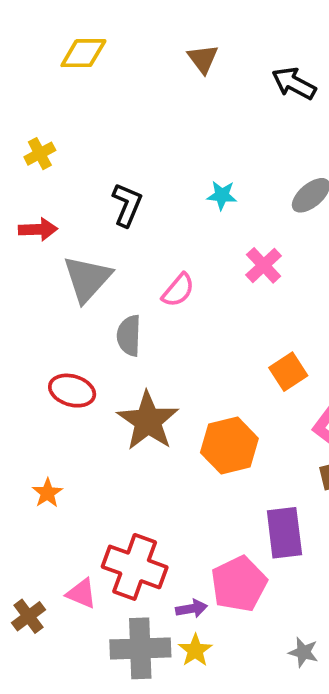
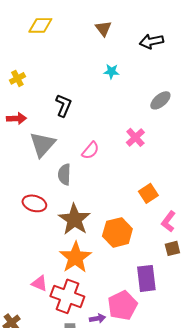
black arrow: (294, 83) -> (151, 41), turned -40
cyan star: (222, 195) -> (111, 71), moved
orange star: (47, 493) -> (75, 257), moved, size x2.0
pink triangle: (82, 593) -> (39, 283), moved

